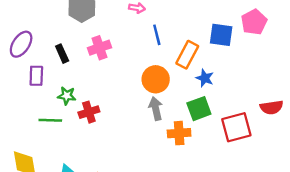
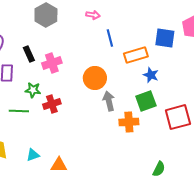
pink cross: (99, 48) -> (52, 63), moved
orange rectangle: (187, 55) -> (136, 55), turned 45
orange circle: (156, 79) -> (95, 78), moved

